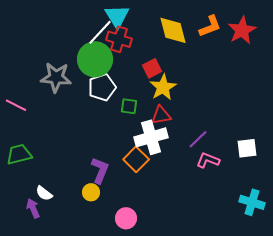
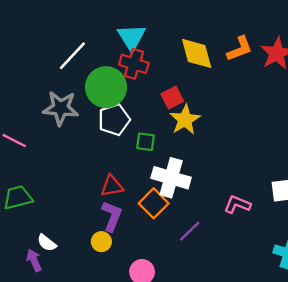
white line: (100, 32) -> (72, 56), moved
red triangle: (161, 115) -> (112, 186), moved
white cross: (151, 137) -> (171, 178), turned 32
purple line: (198, 139) -> (190, 231), moved

